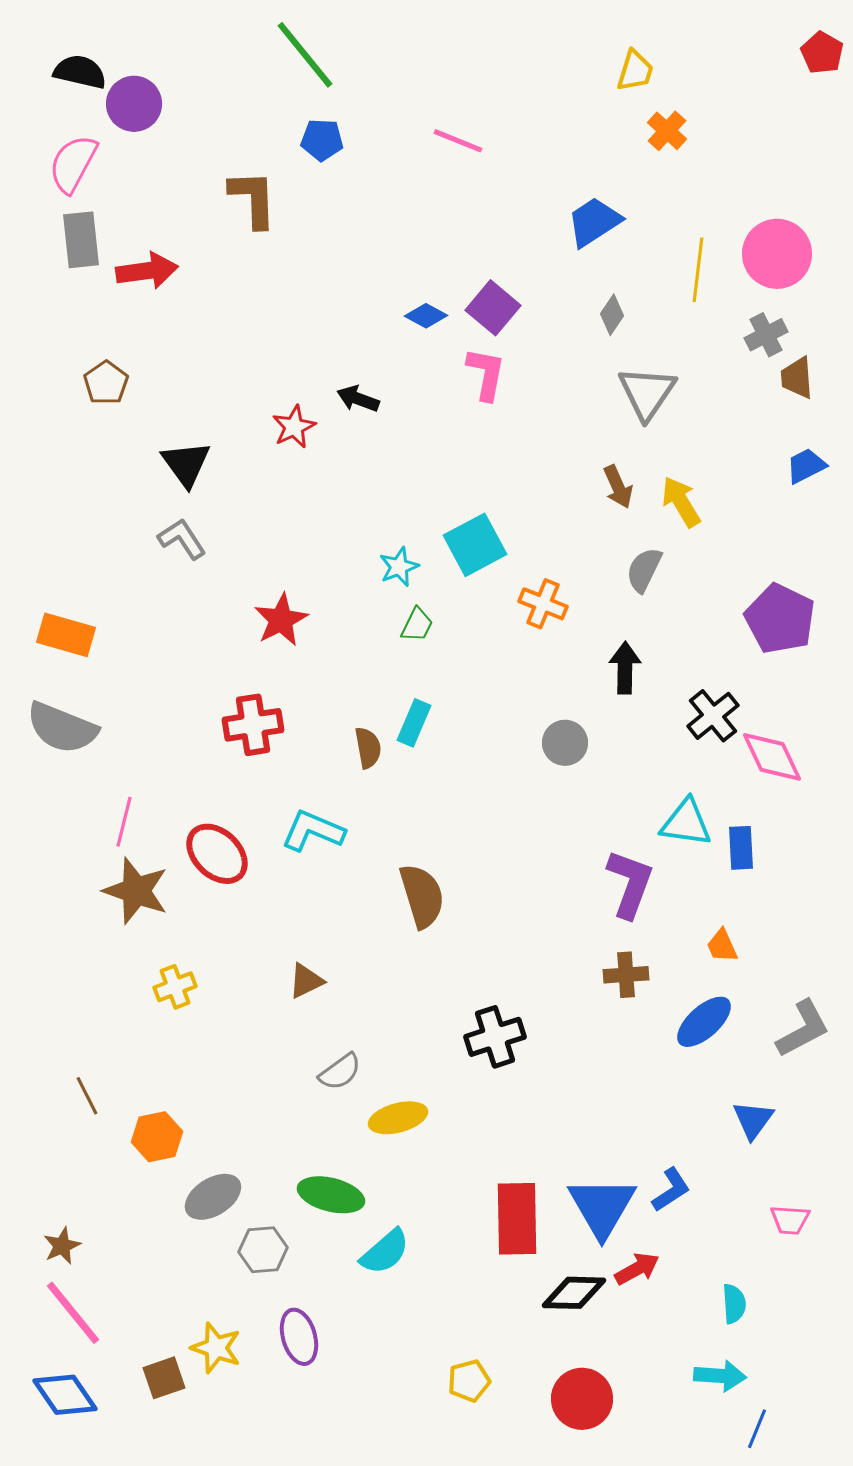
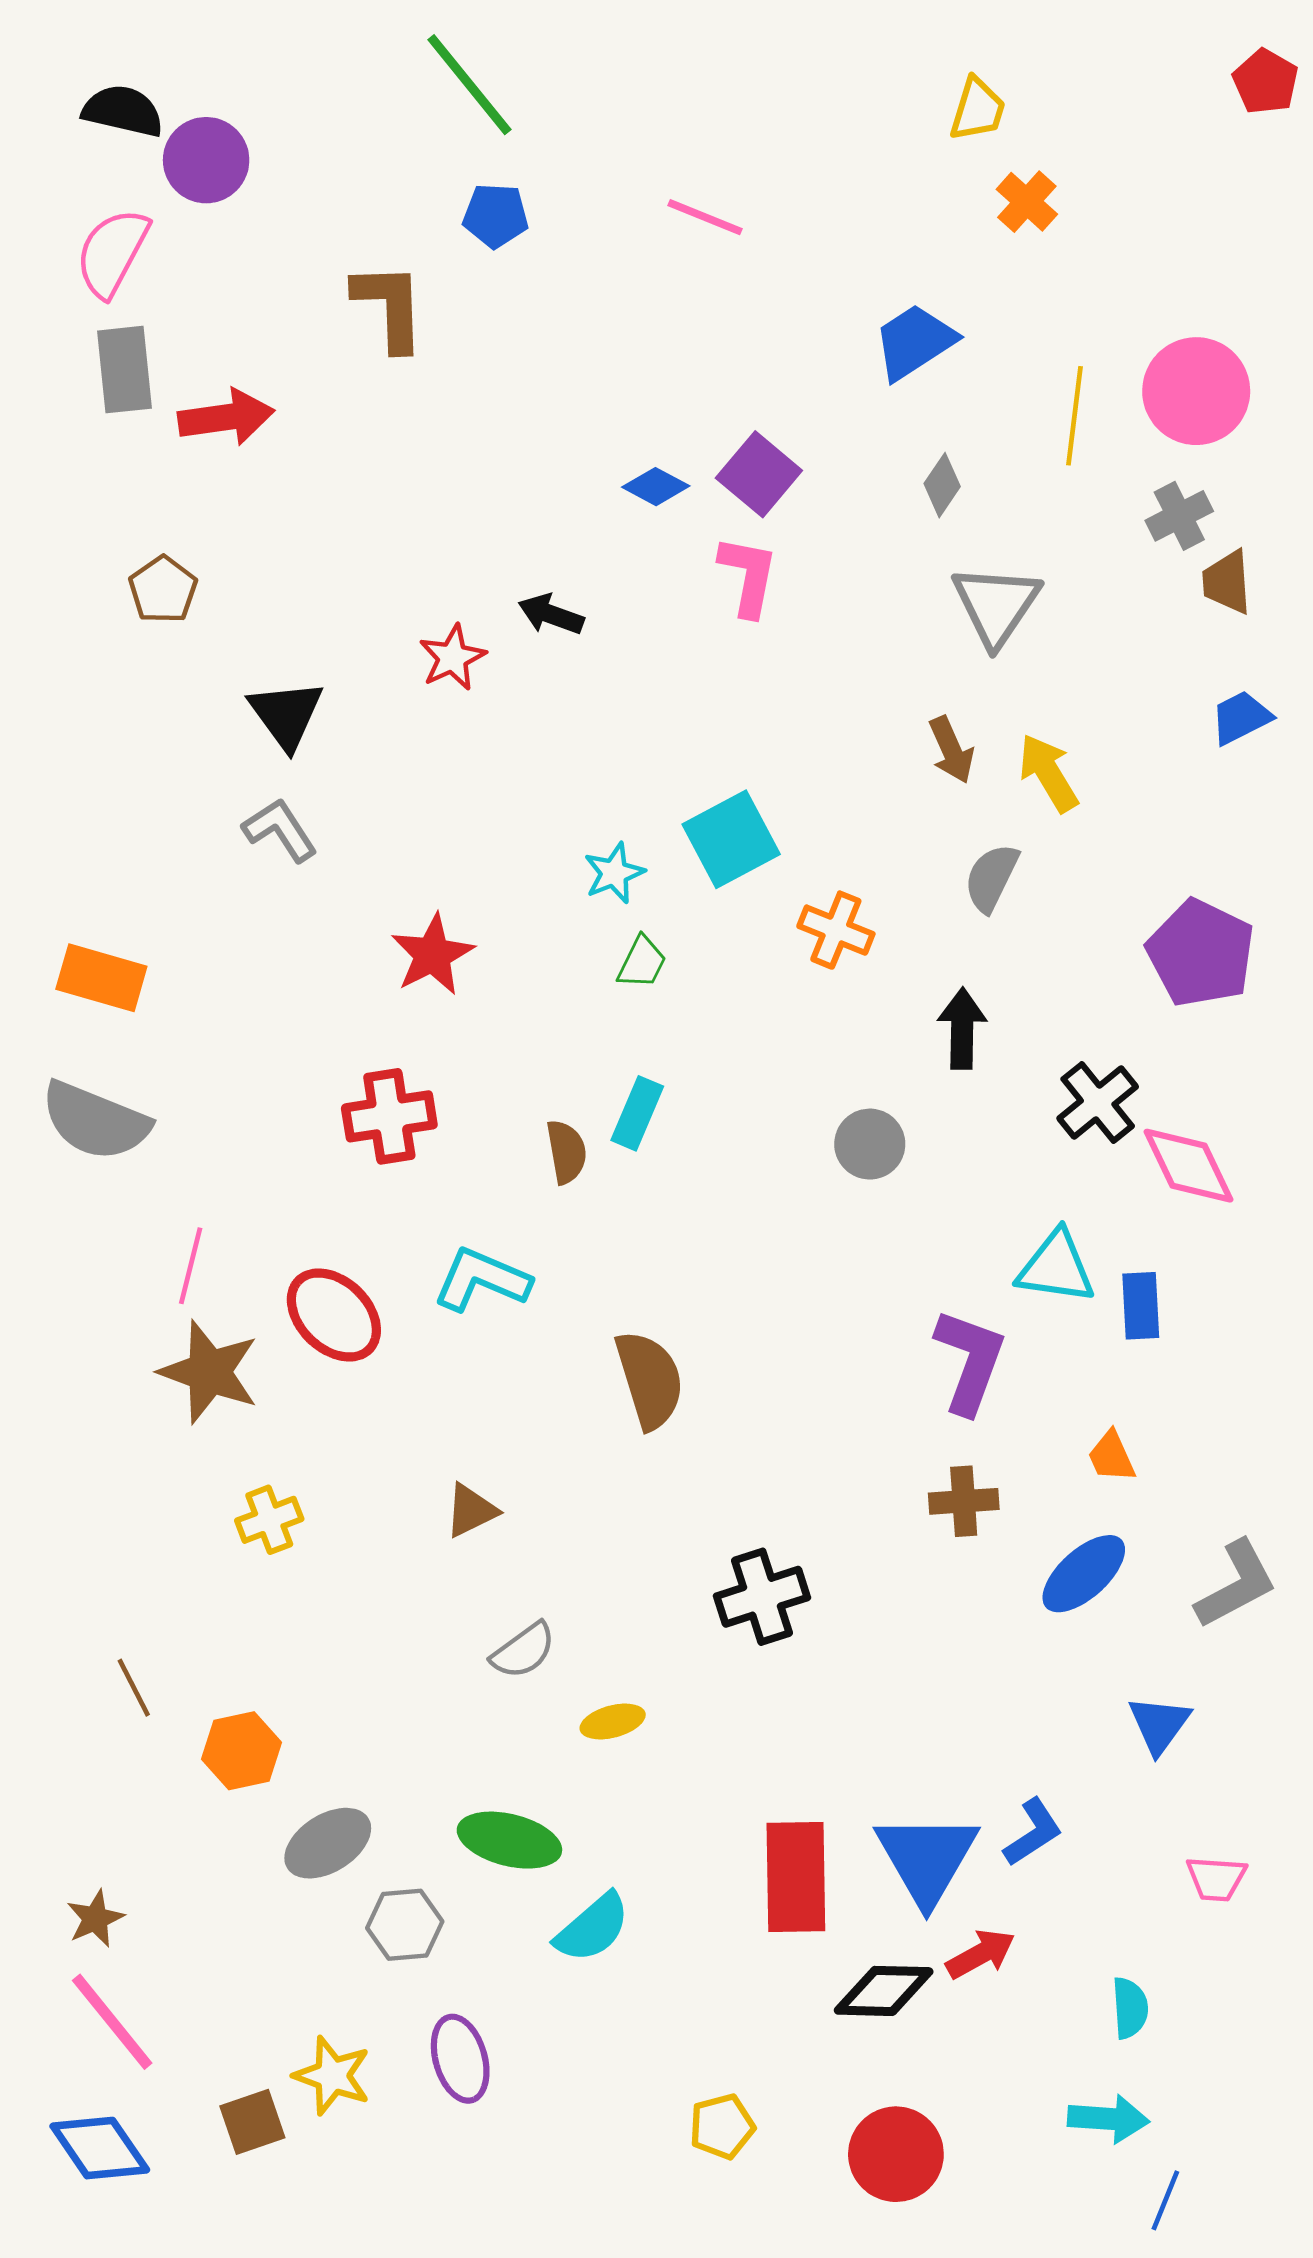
yellow ellipse: (398, 1118) -> (613, 1721), size x0.7

